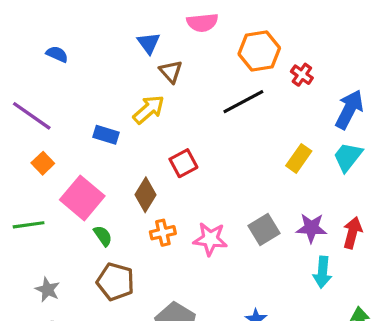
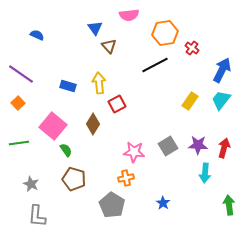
yellow arrow: (149, 109) -> (99, 83), moved, turned -55
orange square: (43, 163) -> (18, 103), moved
orange cross: (163, 233) -> (126, 178), moved

